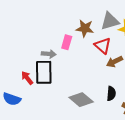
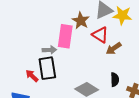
brown star: (85, 28) -> (81, 21), turned 30
pink rectangle: (67, 42) -> (65, 36), size x1.6

